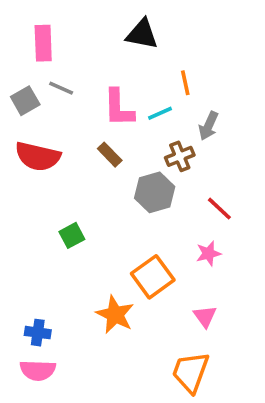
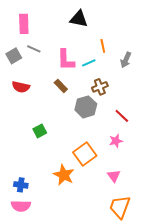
gray arrow: (209, 126) -> (126, 60), moved
red semicircle: (38, 156) -> (21, 87), size x0.7
orange trapezoid: (191, 372) -> (120, 207), moved

